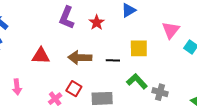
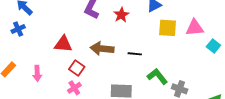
pink triangle: (171, 30) -> (195, 28), turned 42
yellow square: (139, 48) -> (168, 28), moved
red square: (74, 89) -> (77, 68), moved

